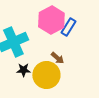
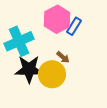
black star: (23, 70) -> (29, 69), size x2.0

